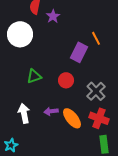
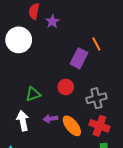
green triangle: (34, 76) -> (33, 94), moved
gray cross: (96, 91) -> (96, 98), turned 30

